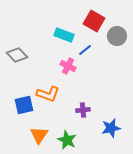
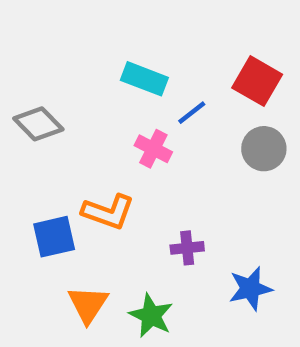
red square: (94, 21) -> (257, 81), moved
gray circle: (117, 36) -> (264, 149), moved

